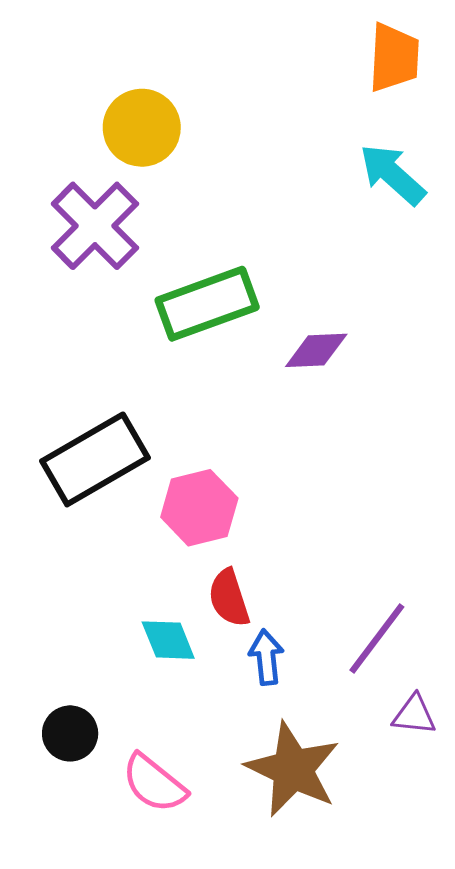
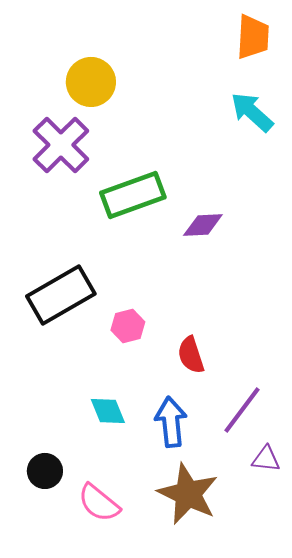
pink hexagon: (199, 508) -> (128, 326), size x0.7
red semicircle: (229, 598) -> (191, 355), moved
blue arrow: (266, 657) -> (171, 422), size x1.4

